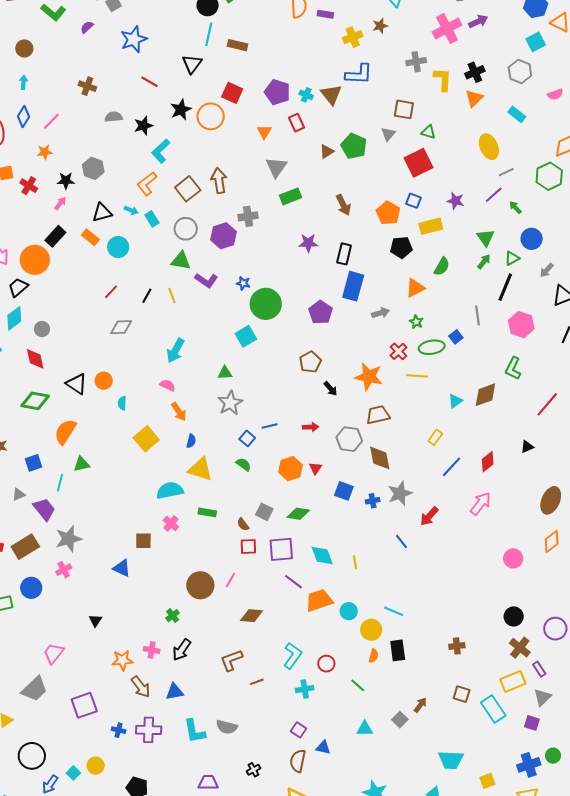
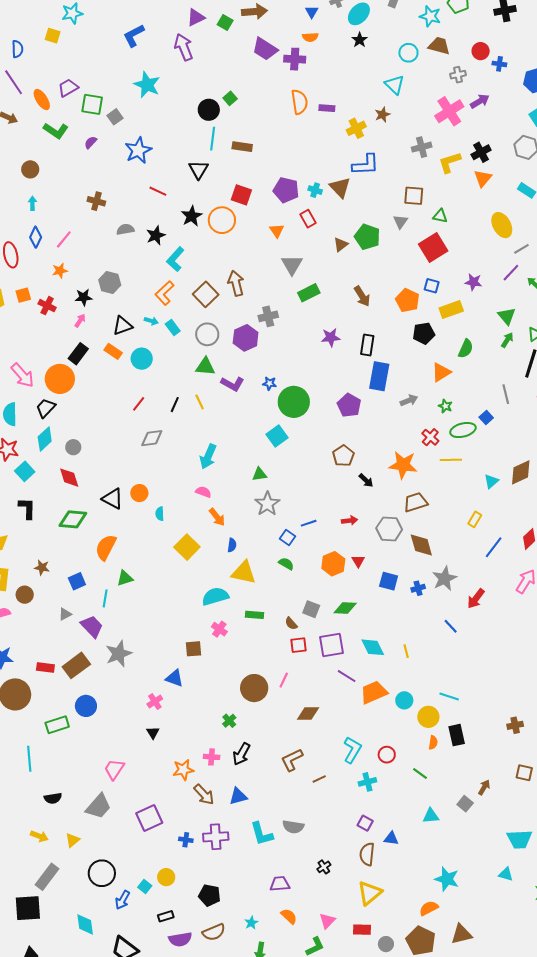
yellow L-shape: (443, 79) -> (450, 162), turned -105
pink cross: (64, 570) -> (155, 701), moved

